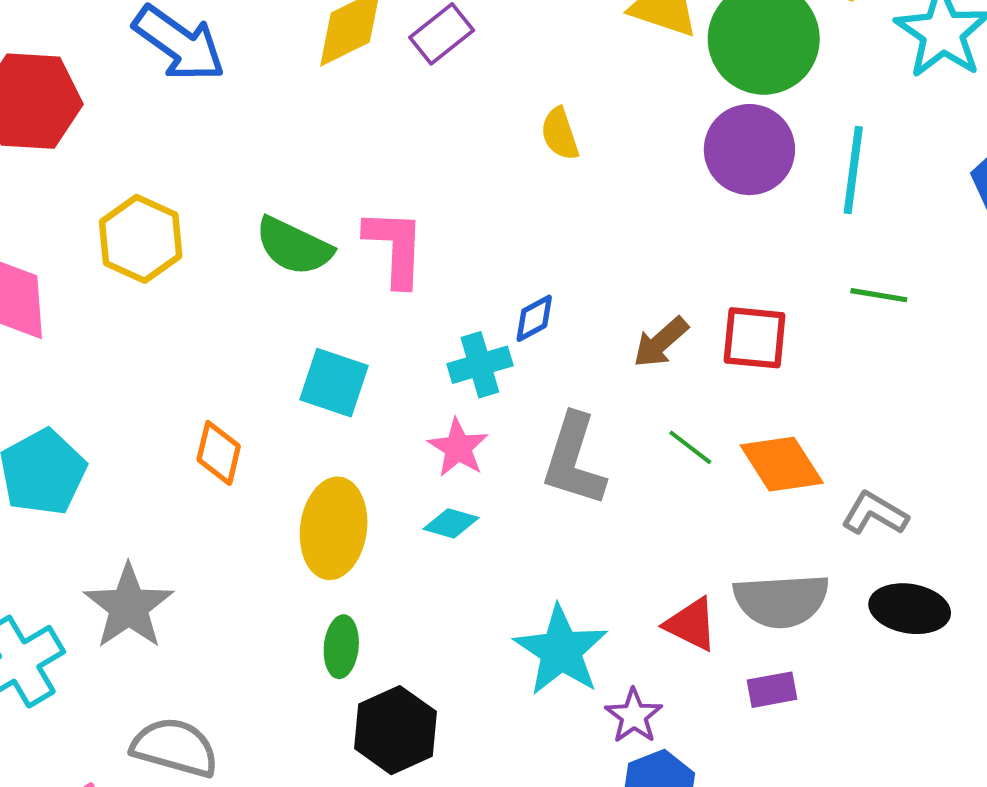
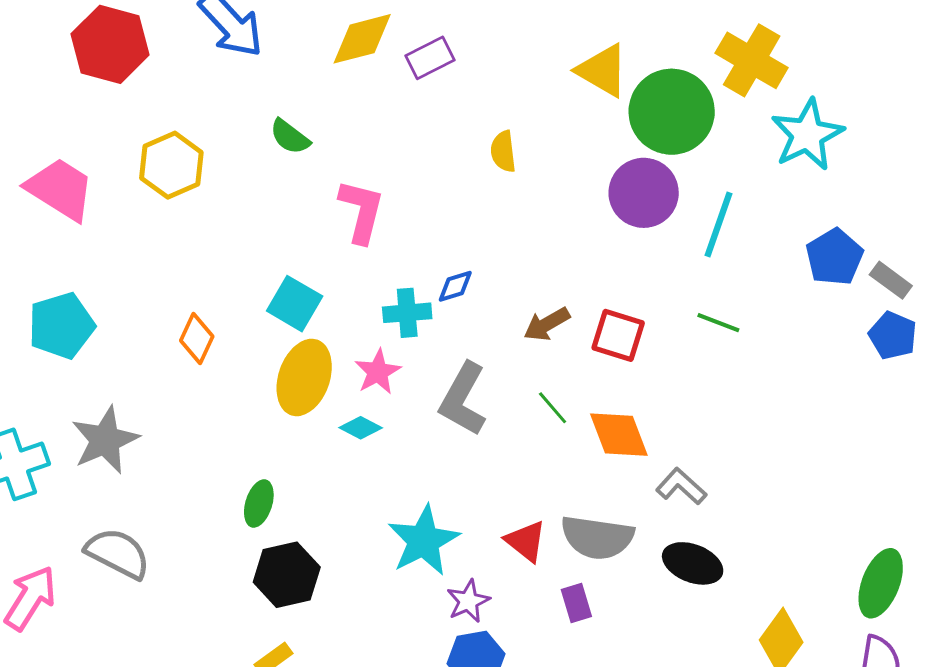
green semicircle: (294, 246) -> (290, 137), moved, size x0.7
yellow ellipse: (334, 528) -> (304, 377), moved
purple rectangle: (772, 690) -> (576, 603), turned 72

